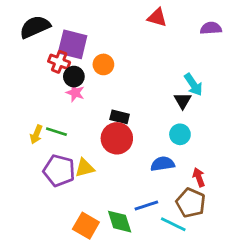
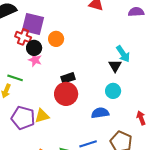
black rectangle: (120, 117) -> (68, 78), turned -32
green line: (56, 132) -> (15, 78), moved
red arrow: (199, 177) -> (141, 118), moved

